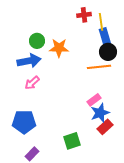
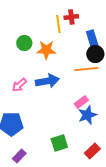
yellow line: (101, 22) -> (58, 24), moved
blue arrow: (29, 61) -> (47, 81), moved
red rectangle: (105, 127) -> (92, 151), moved

